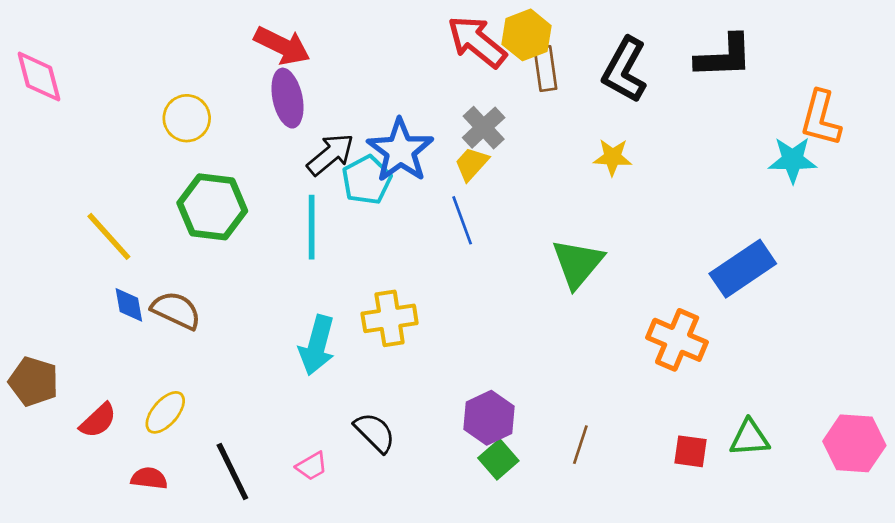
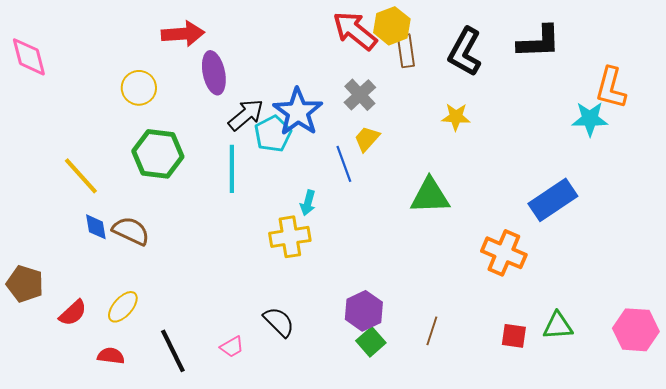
red arrow: (282, 46) -> (183, 34), moved, turned -30
yellow trapezoid: (472, 164) -> (367, 139), moved
green triangle: (578, 263) -> (430, 196), turned 48
cyan arrow: (317, 345) -> (308, 203), moved, size x0.6

